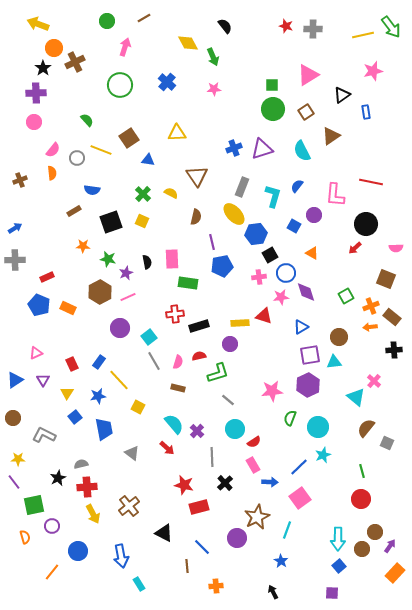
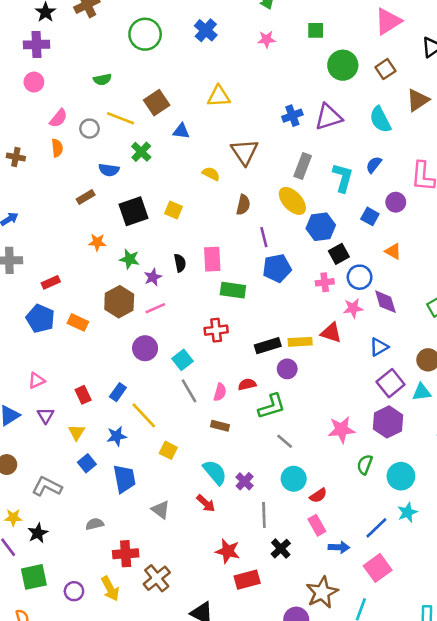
green square: (272, 85) -> (316, 30), moved
green semicircle: (87, 120) -> (102, 79), turned 120
brown cross: (20, 180) -> (16, 157), turned 32
green cross: (143, 194) -> (141, 152), moved
black rectangle: (199, 326) -> (268, 346), moved
purple square: (310, 355) -> (391, 383), turned -30
black star: (58, 478) -> (38, 533), moved
red cross: (87, 487) -> (126, 554), moved
purple circle: (52, 526) -> (74, 591), moved

